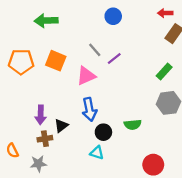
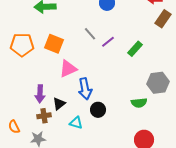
green rectangle: (164, 71) -> (135, 49), moved
pink triangle: (86, 76) -> (68, 69), moved
green semicircle: (133, 125) -> (139, 103), moved
cyan triangle: (97, 153) -> (76, 123), moved

